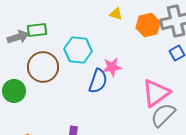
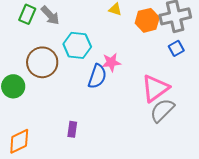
green rectangle: (37, 30) -> (27, 14), moved, turned -60
gray arrow: (18, 37) -> (50, 15), moved, turned 65

